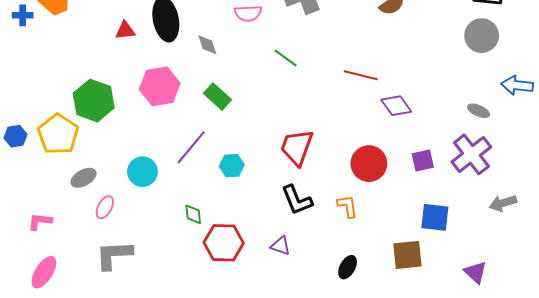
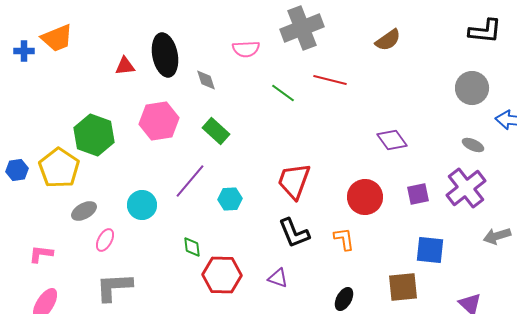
gray circle: (482, 36) -> (472, 88), moved
red line: (361, 75) -> (330, 80), moved

